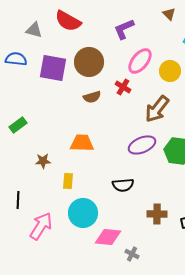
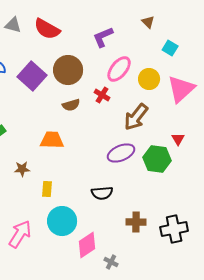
gray triangle: (34, 30) -> (13, 25), moved
purple square: (53, 68) -> (32, 76), turned 32
orange trapezoid: (82, 143) -> (52, 140), moved
pink diamond: (108, 237) -> (87, 245), turned -40

